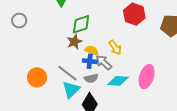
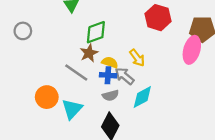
gray line: (68, 73) -> (76, 73), moved
pink ellipse: (147, 77) -> (192, 50), moved
cyan diamond: (118, 81) -> (142, 97), turned -30
cyan triangle: (71, 90) -> (72, 109), moved

